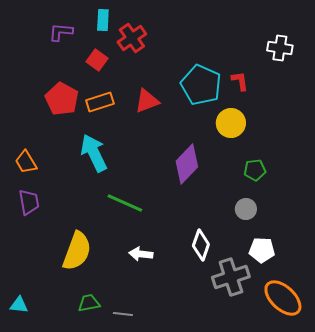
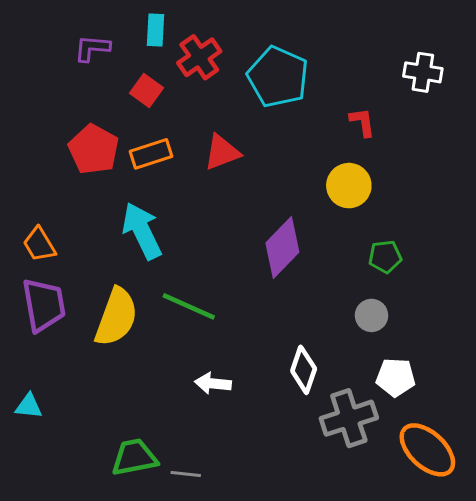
cyan pentagon: (201, 85) -> (278, 77), moved
purple trapezoid: (29, 202) -> (44, 305), size x1.4
yellow semicircle: (77, 251) -> (116, 317), moved
green trapezoid: (89, 303) -> (134, 457), size x1.4
cyan triangle: (19, 305) -> (29, 406), moved

